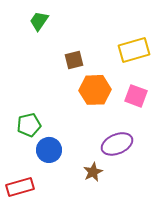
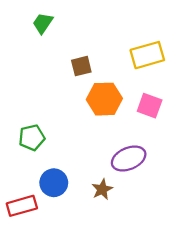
blue circle: (49, 150) -> (54, 183), moved

